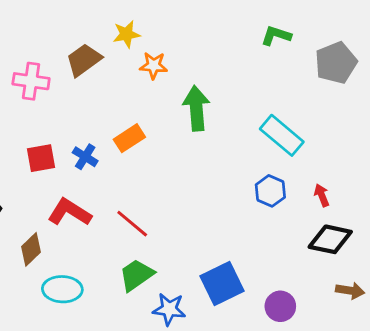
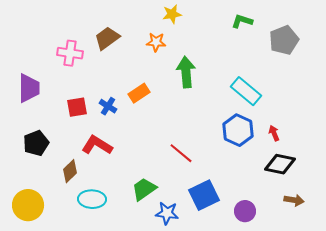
yellow star: (126, 34) -> (172, 14), moved
blue hexagon: (270, 191) -> (238, 130), size x1.4
red line: (132, 224) -> (181, 153), moved

